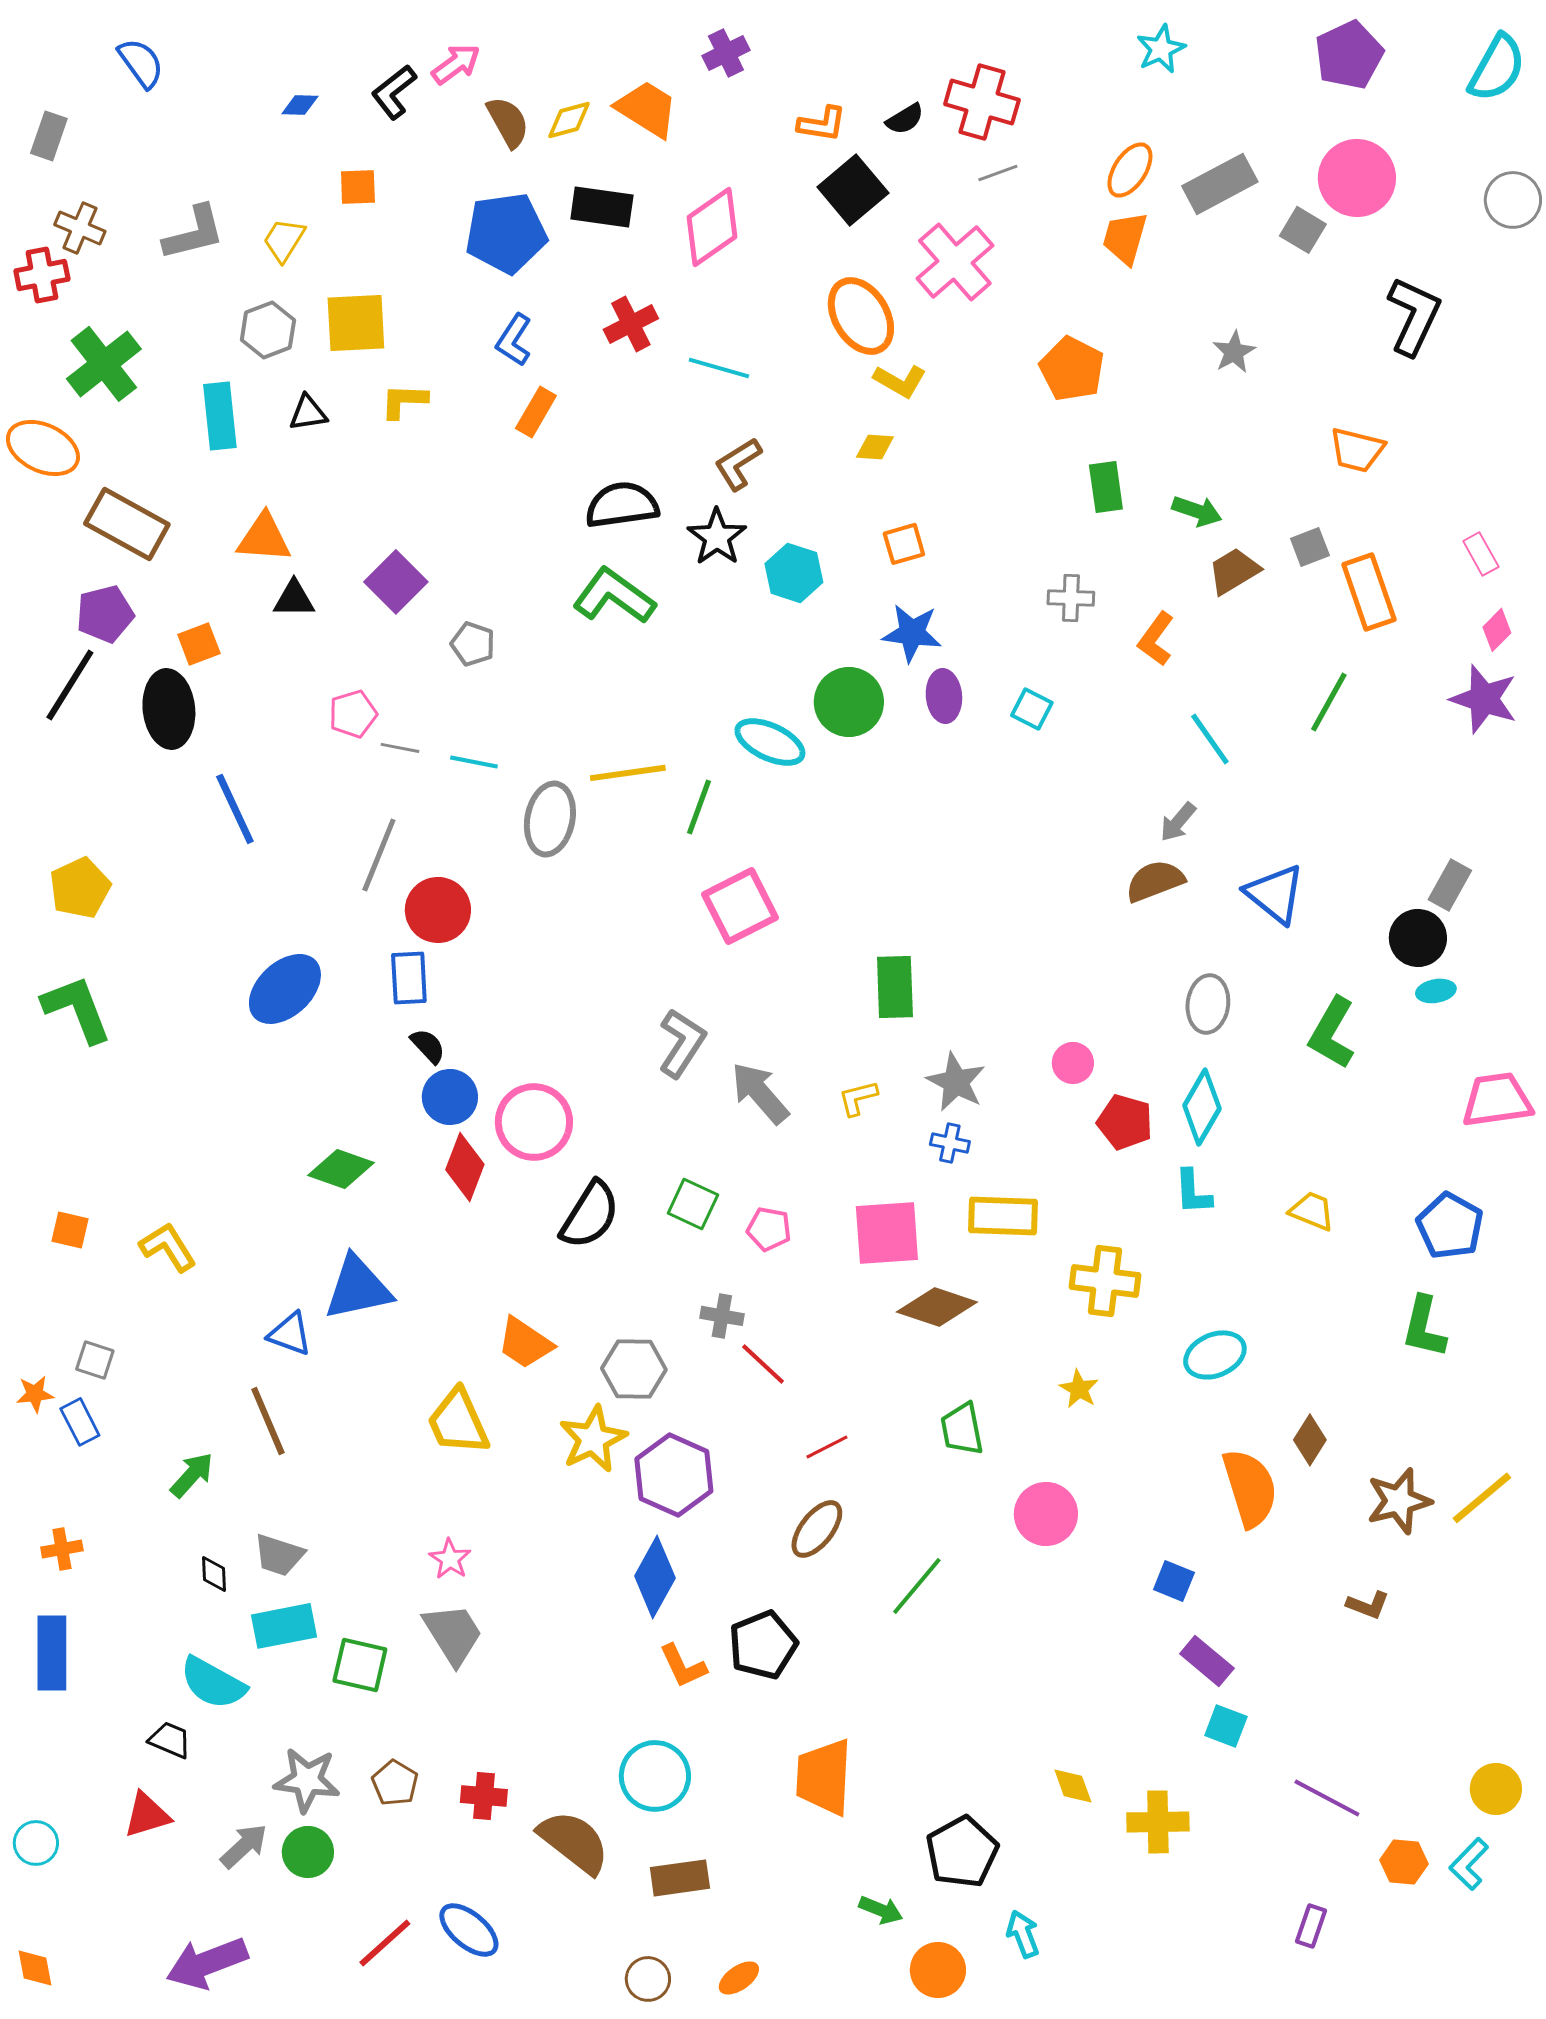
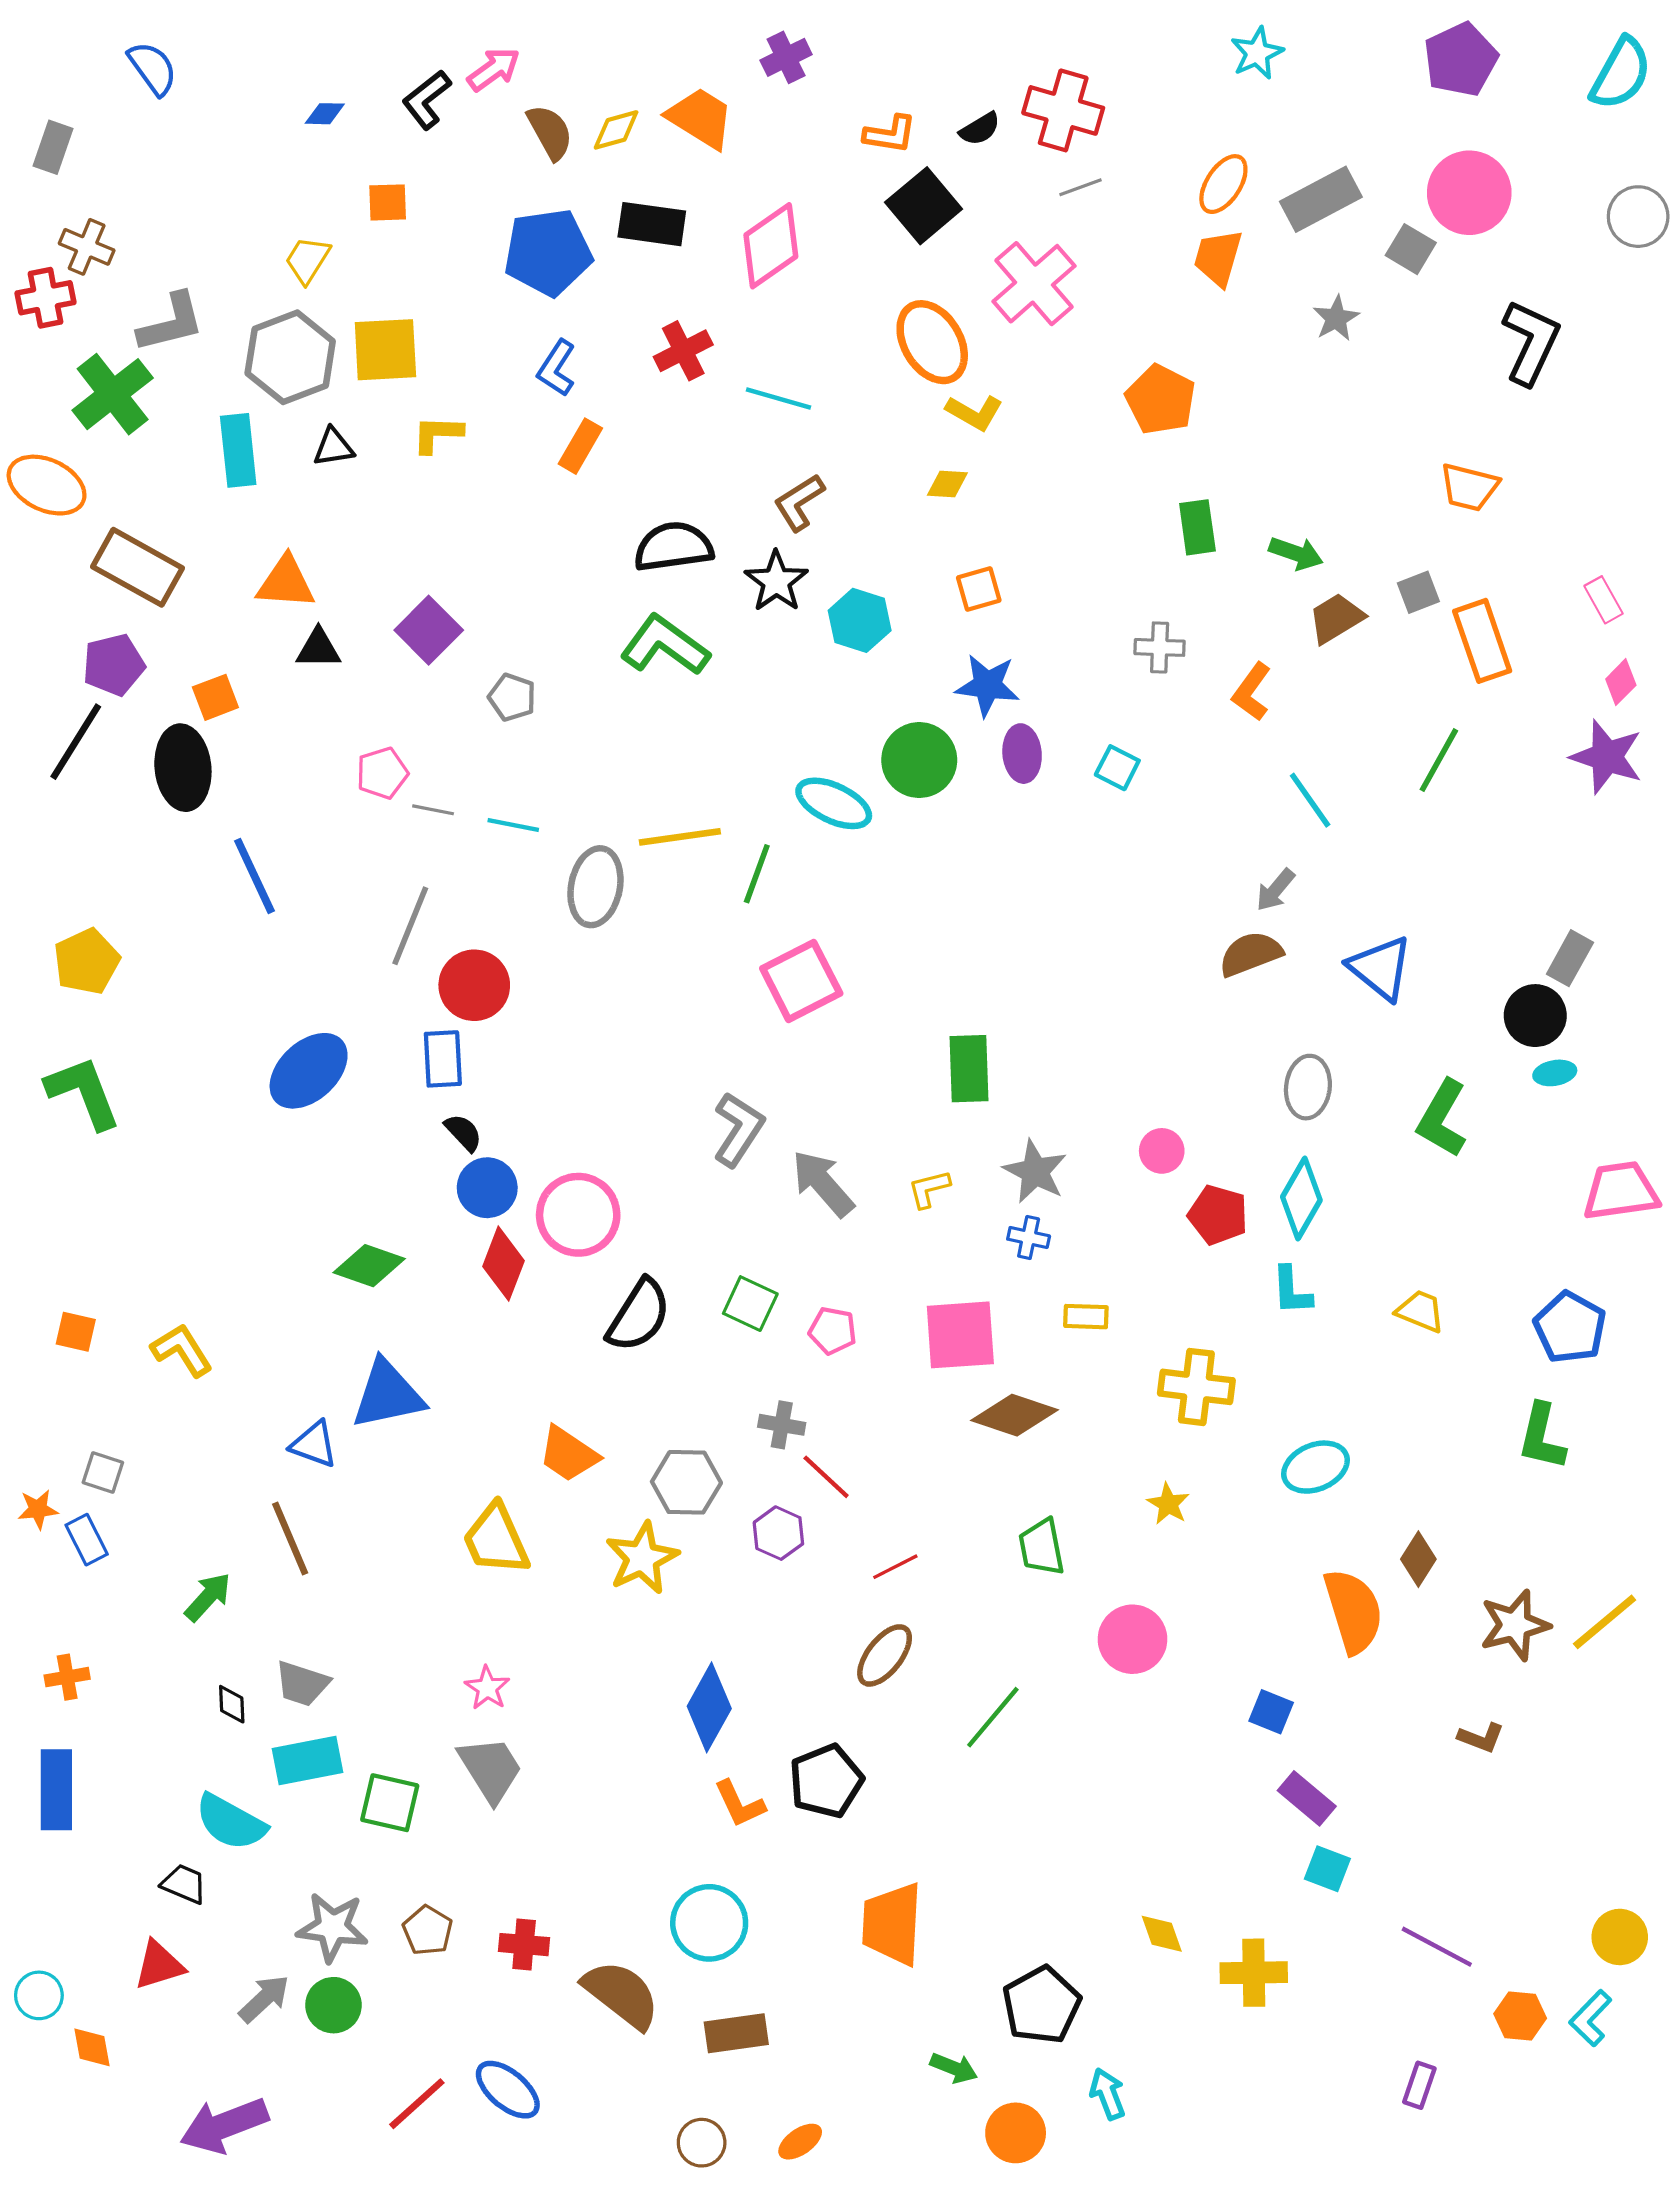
gray L-shape: (194, 233) -> (171, 323), moved
gray hexagon: (268, 330) -> (290, 357), size x1.5
gray star: (1234, 352) -> (1336, 318), moved
yellow rectangle: (1003, 1216) -> (1086, 1317), size x0.6
purple hexagon: (674, 1475) -> (778, 1533), moved, size x0.6
orange diamond: (35, 1968) -> (92, 2047), moved

